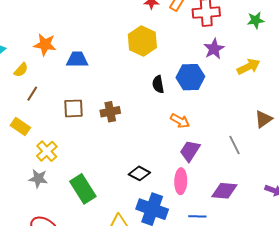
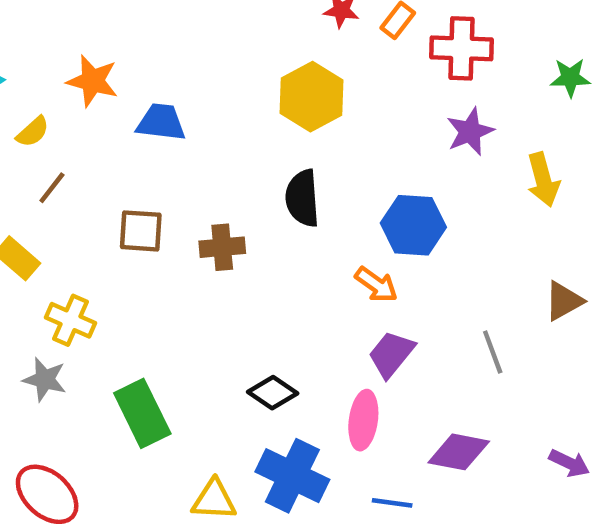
yellow arrow: (249, 67) -> (543, 180), turned 95
blue hexagon: (190, 77) -> (413, 225), moved
black semicircle: (158, 84) -> (302, 198), moved, size x1.4
yellow cross: (47, 151) -> (71, 320), turned -30

